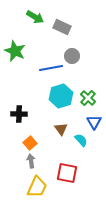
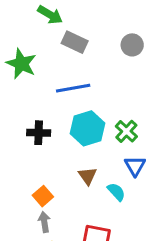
gray rectangle: (62, 27) -> (75, 42), moved
gray circle: (72, 56) -> (132, 45), moved
black cross: (19, 114) -> (39, 133), moved

